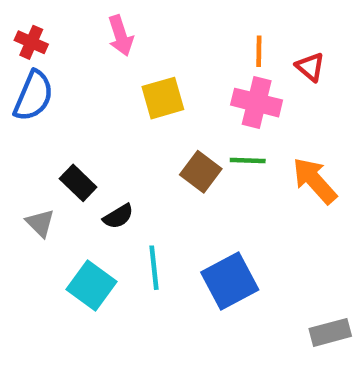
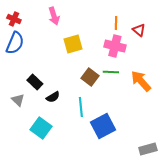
cyan line: (154, 268) -> (81, 107), moved

